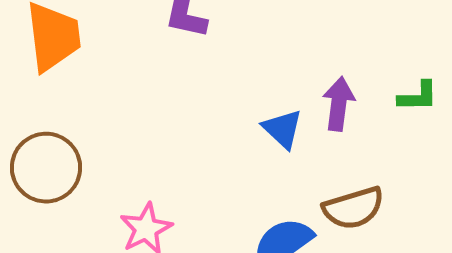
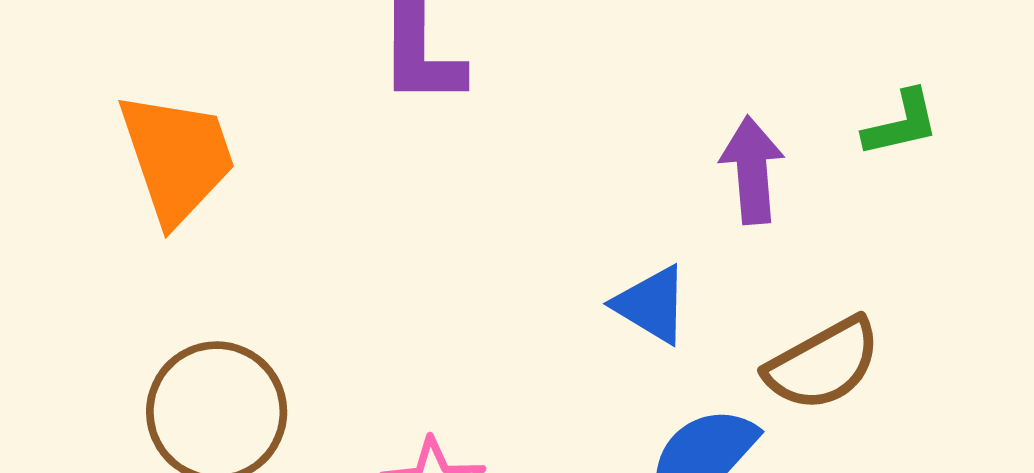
blue triangle: (283, 129) -> (651, 305), moved

